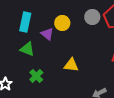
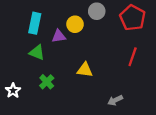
gray circle: (92, 17) -> (97, 11), moved
purple triangle: (47, 34) -> (59, 36), turned -48

